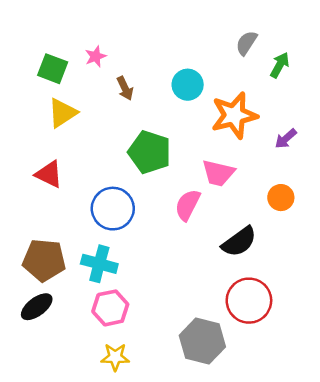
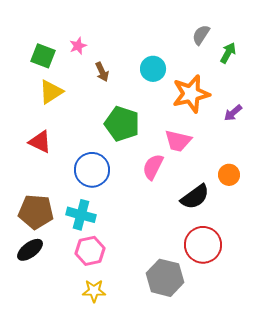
orange circle: (281, 198) -> (229, 175), moved

